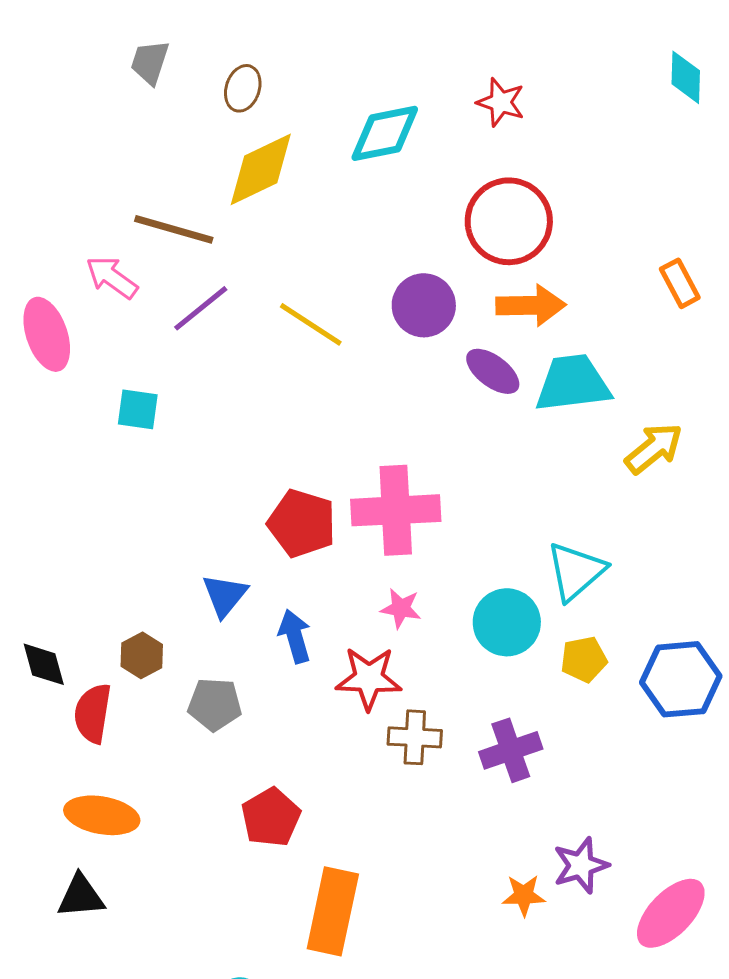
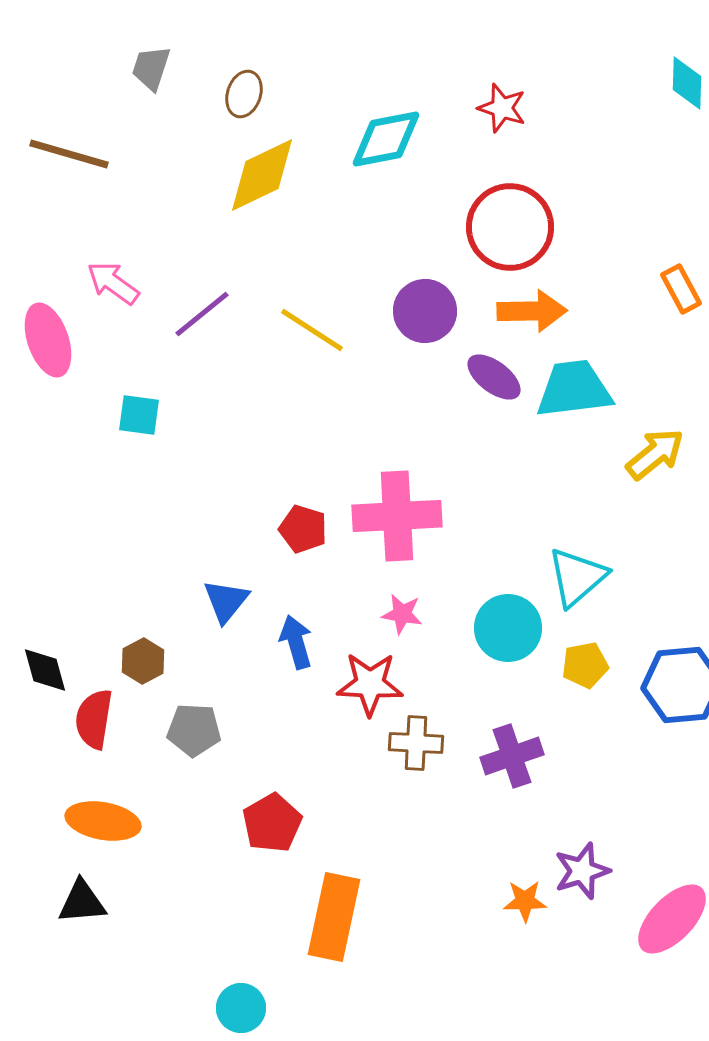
brown line: (174, 229) -> (69, 154), moved
red pentagon: (302, 523) -> (303, 529), size x0.7
gray pentagon: (215, 704) -> (194, 730), moved

